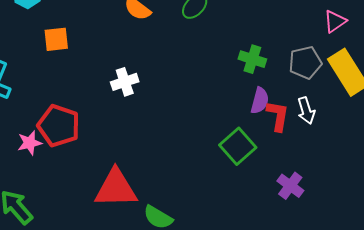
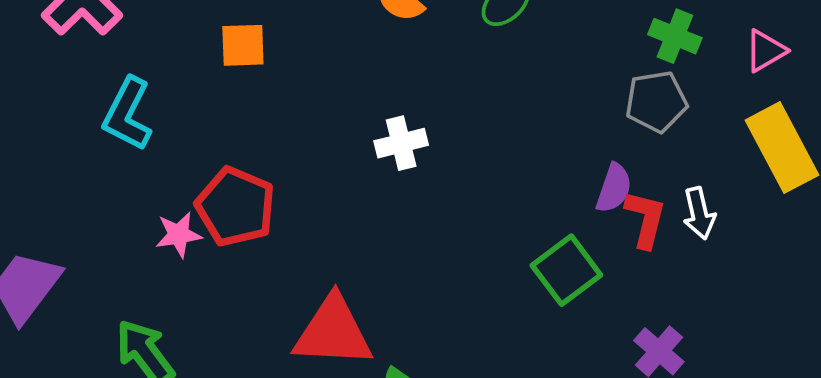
green cross: (252, 59) -> (675, 36), moved
gray pentagon: (305, 62) -> (656, 102), moved
white cross: (125, 82) -> (401, 143), moved

